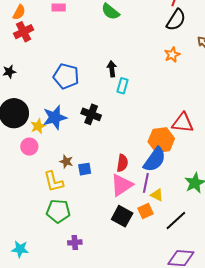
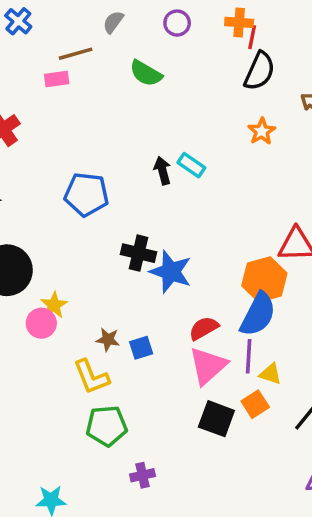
cyan rectangle: (123, 86) -> (191, 165), moved, turned -63
blue star: (55, 117) -> (171, 272), moved, turned -30
yellow star: (38, 126) -> (54, 305), moved
red semicircle: (122, 163) -> (204, 328), turned -120

